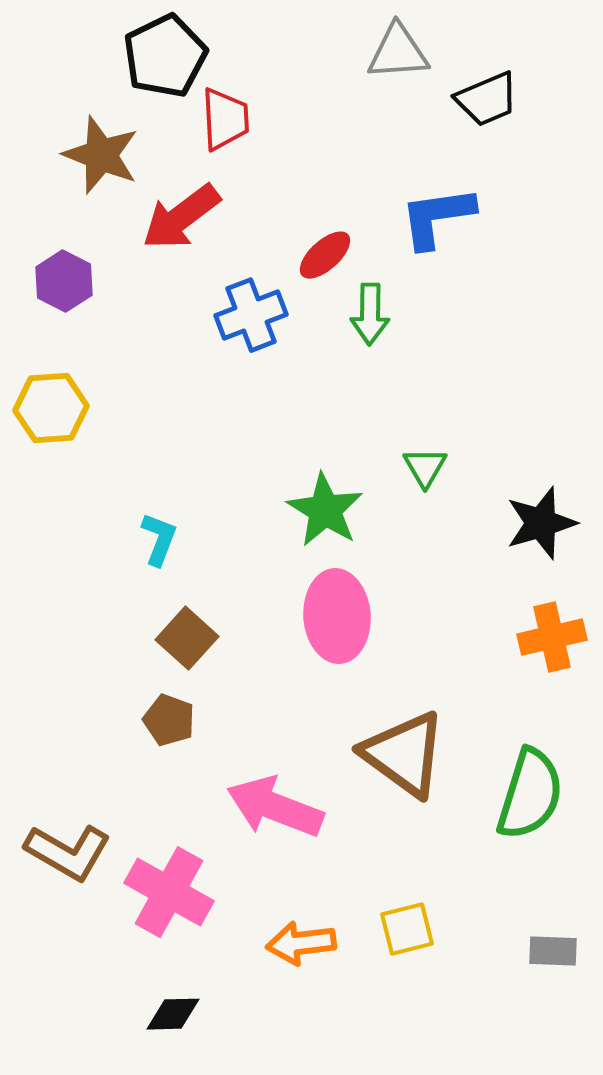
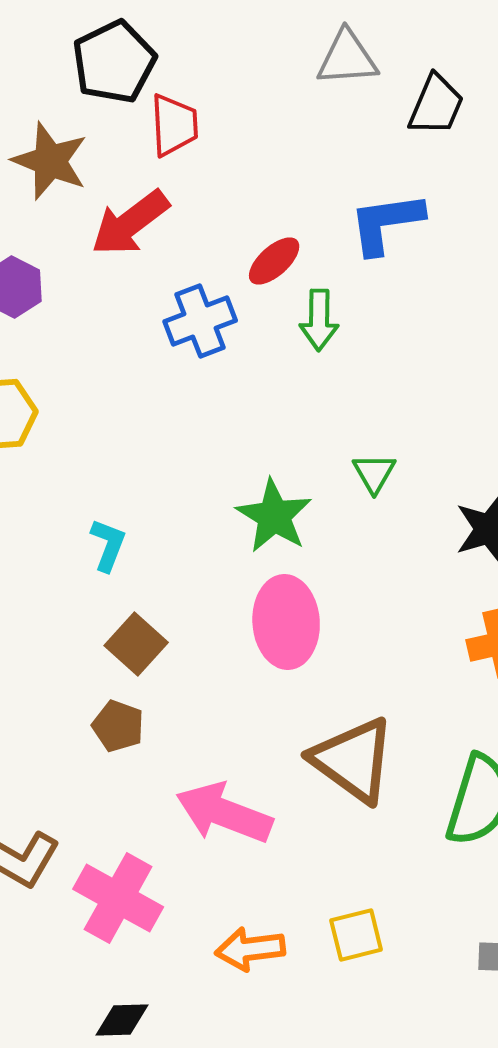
black trapezoid: (487, 99) -> (436, 105), turned -44

